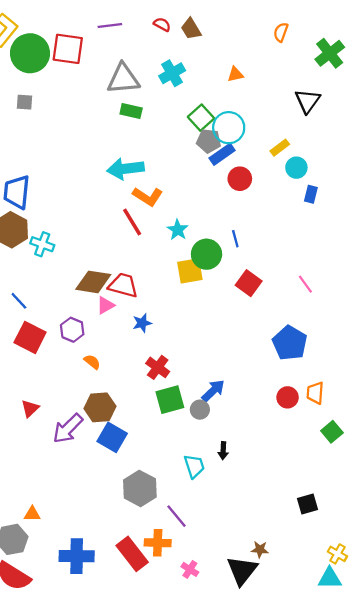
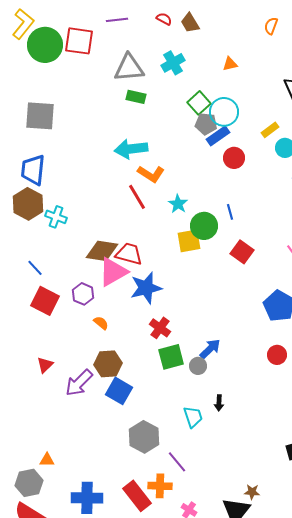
gray square: (24, 102) -> (40, 116), moved, size x2.0
pink triangle: (105, 305) -> (113, 272), size x1.8
blue star: (142, 323) -> (146, 288), size x1.8

